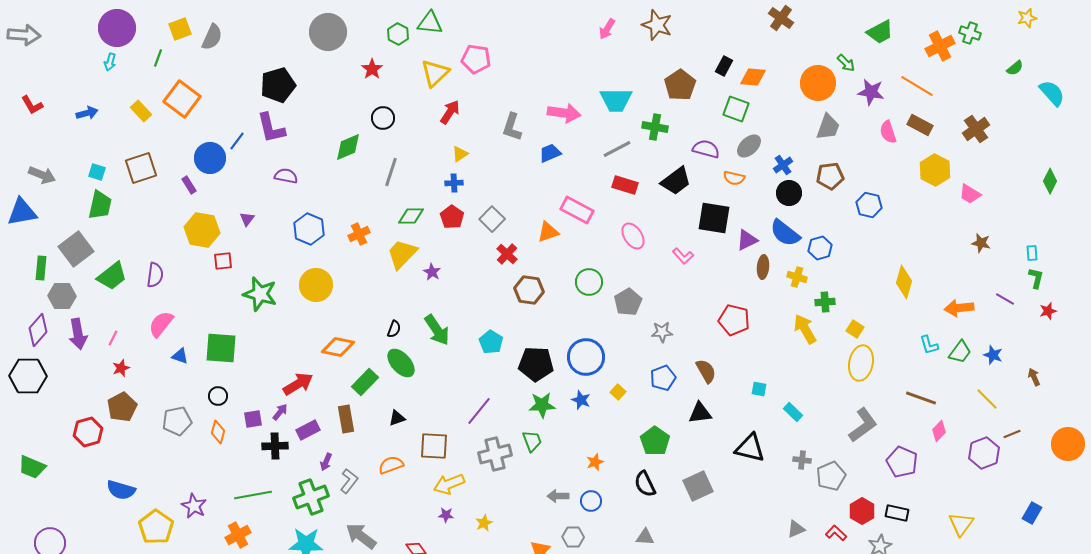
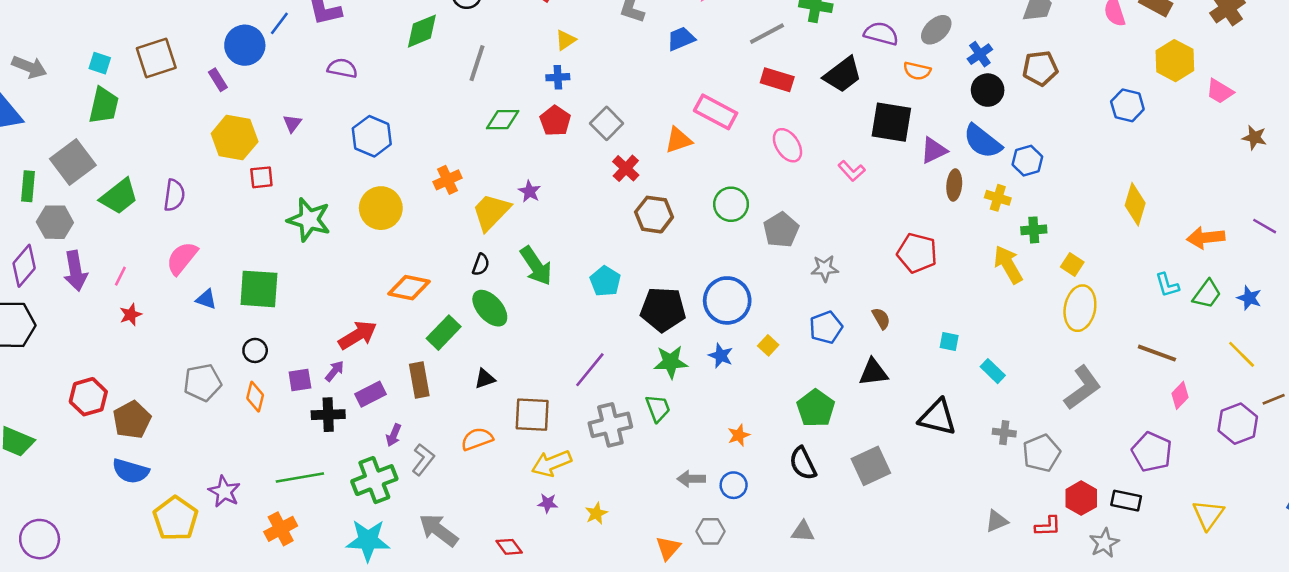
blue hexagon: (869, 205) -> (1127, 105), moved
orange cross: (359, 234) -> (447, 180), moved
brown star: (981, 243) -> (1254, 138), moved
yellow trapezoid: (402, 254) -> (491, 212), moved
brown semicircle: (706, 371) -> (881, 318), size x0.7
brown pentagon: (122, 407) -> (132, 420), moved
purple pentagon: (902, 462) -> (1152, 452), moved
red L-shape: (836, 533) -> (1048, 526), turned 135

